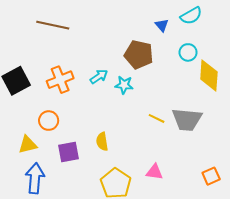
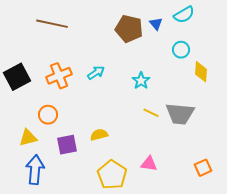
brown pentagon: (139, 55) -> (129, 29), moved
yellow diamond: (209, 75) -> (201, 72), size x0.7
cyan star: (124, 85) -> (141, 81), moved, turned 30
yellow semicircle: (102, 142) -> (99, 135), turned 84

